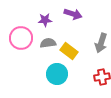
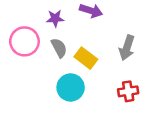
gray semicircle: (48, 43) -> (59, 48), turned 70

